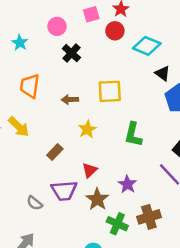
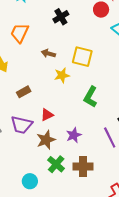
yellow star: (87, 129) -> (62, 75), moved

